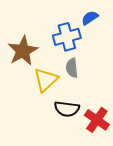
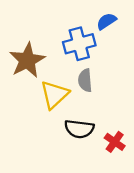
red cross: (97, 120) -> (115, 142), size x0.7

